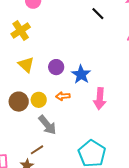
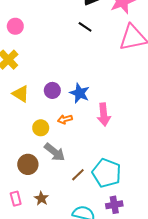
brown circle: (19, 102) -> (28, 164), moved
brown line: (37, 150) -> (78, 175), moved

